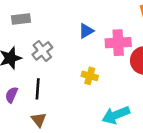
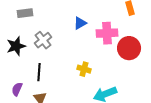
yellow cross: (90, 76) -> (84, 69), moved
purple semicircle: (12, 95) -> (17, 89), moved

